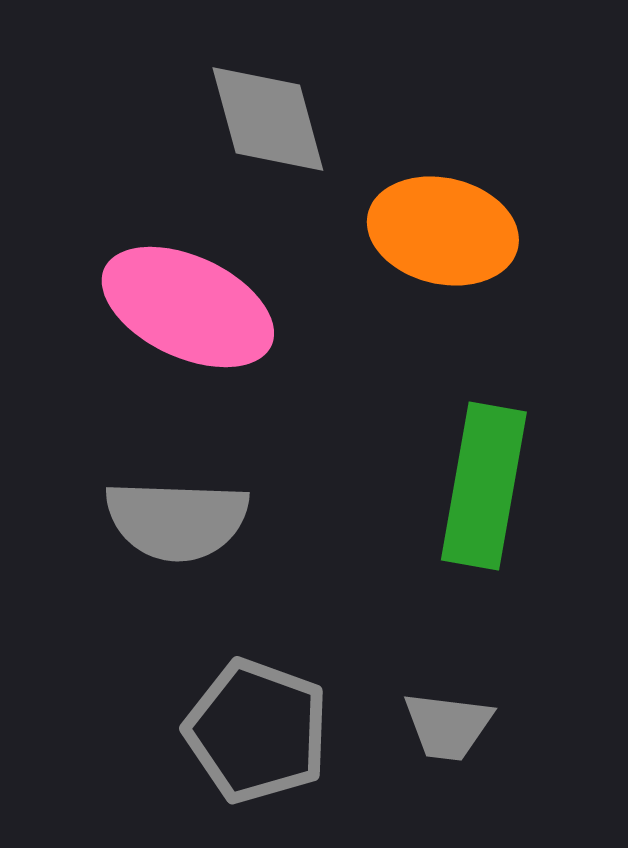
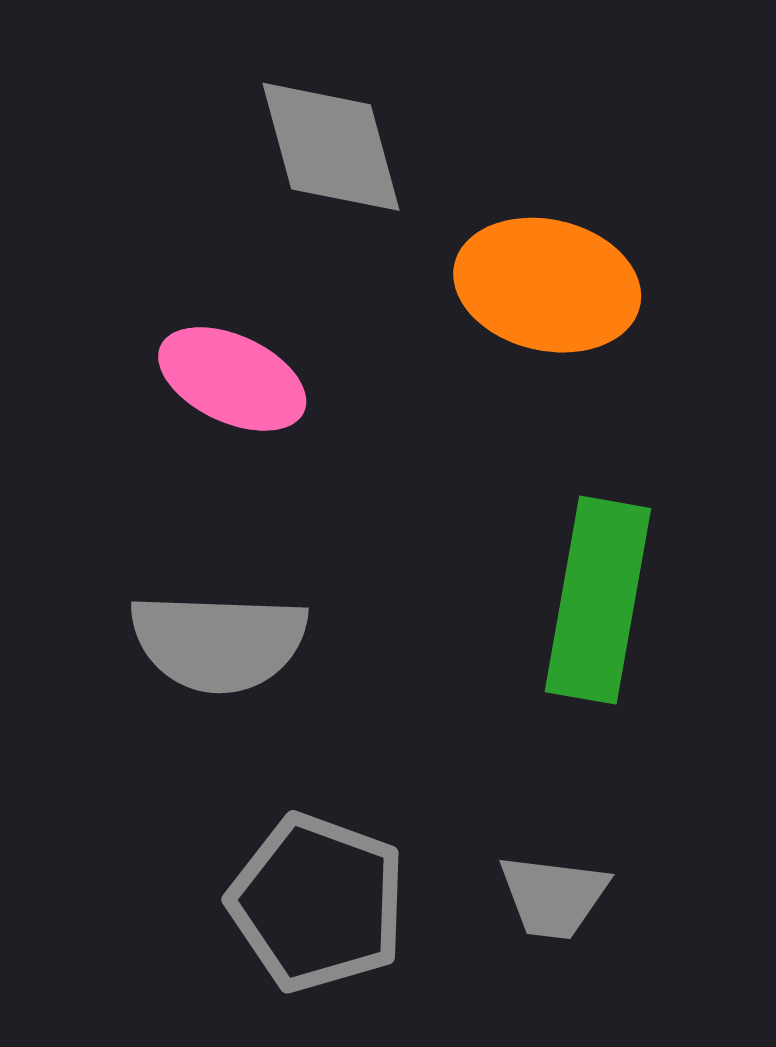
pink ellipse: (188, 307) -> (232, 379), size x0.7

